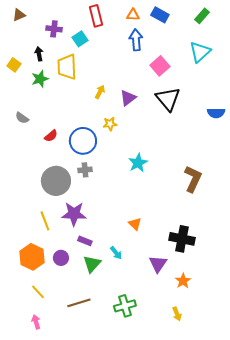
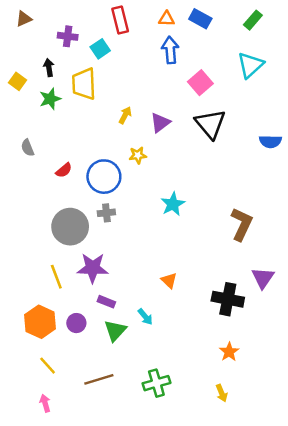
gray semicircle: (22, 118) -> (28, 148), turned 32
purple triangle: (158, 264) -> (263, 278), moved

